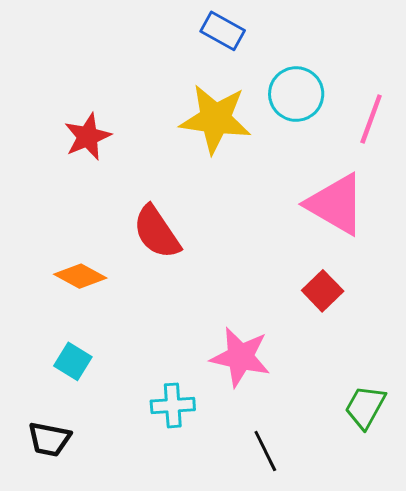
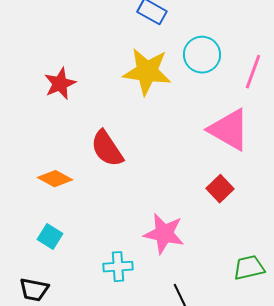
green trapezoid: (365, 407) -> (249, 268), turned 48

